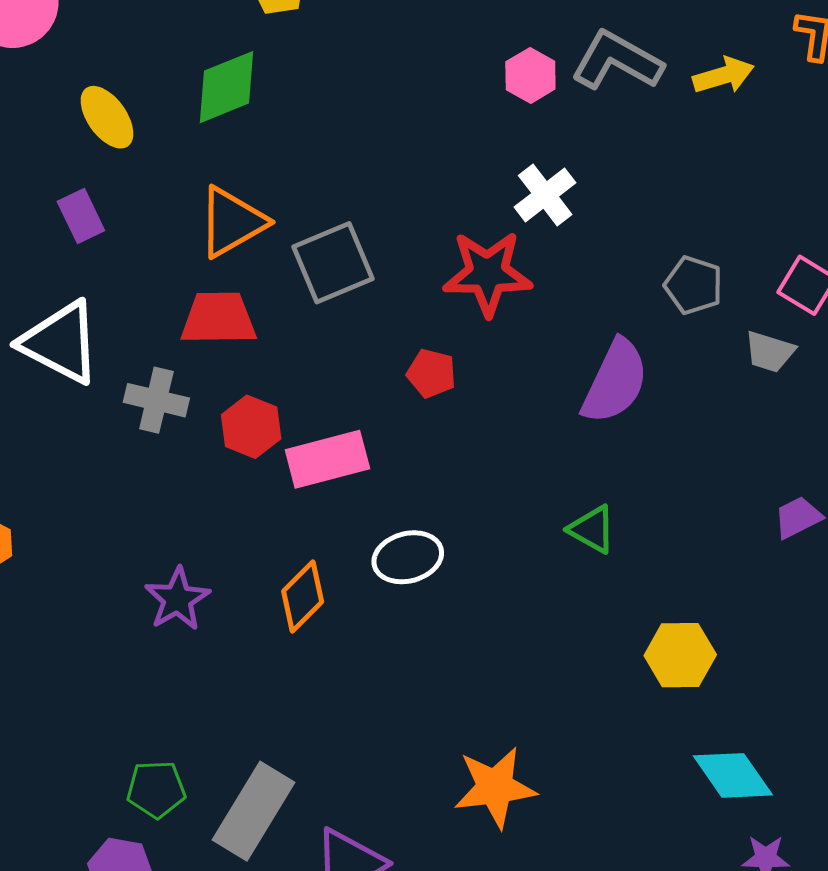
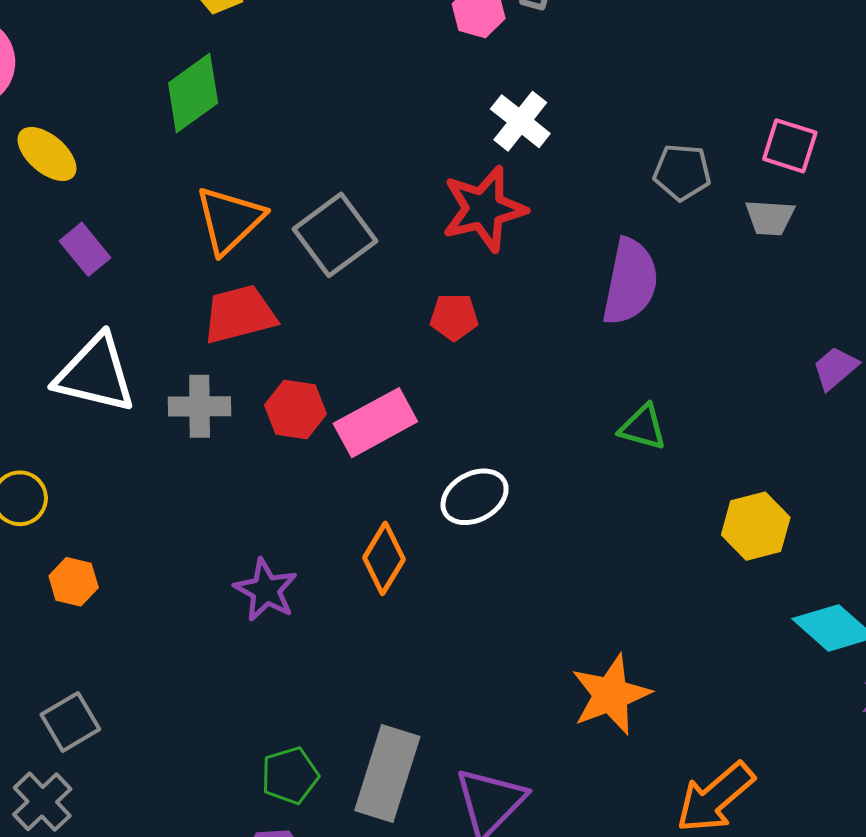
yellow ellipse: (107, 117) -> (47, 154), moved

